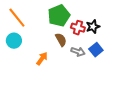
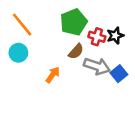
brown semicircle: (61, 40) -> (76, 52), turned 72
blue square: (96, 50) -> (119, 74), moved
gray arrow: (78, 52) -> (97, 66), size x1.5

